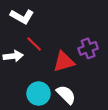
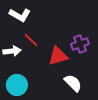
cyan circle: (39, 94) -> (17, 85), moved
white semicircle: (66, 95) -> (73, 83), moved

